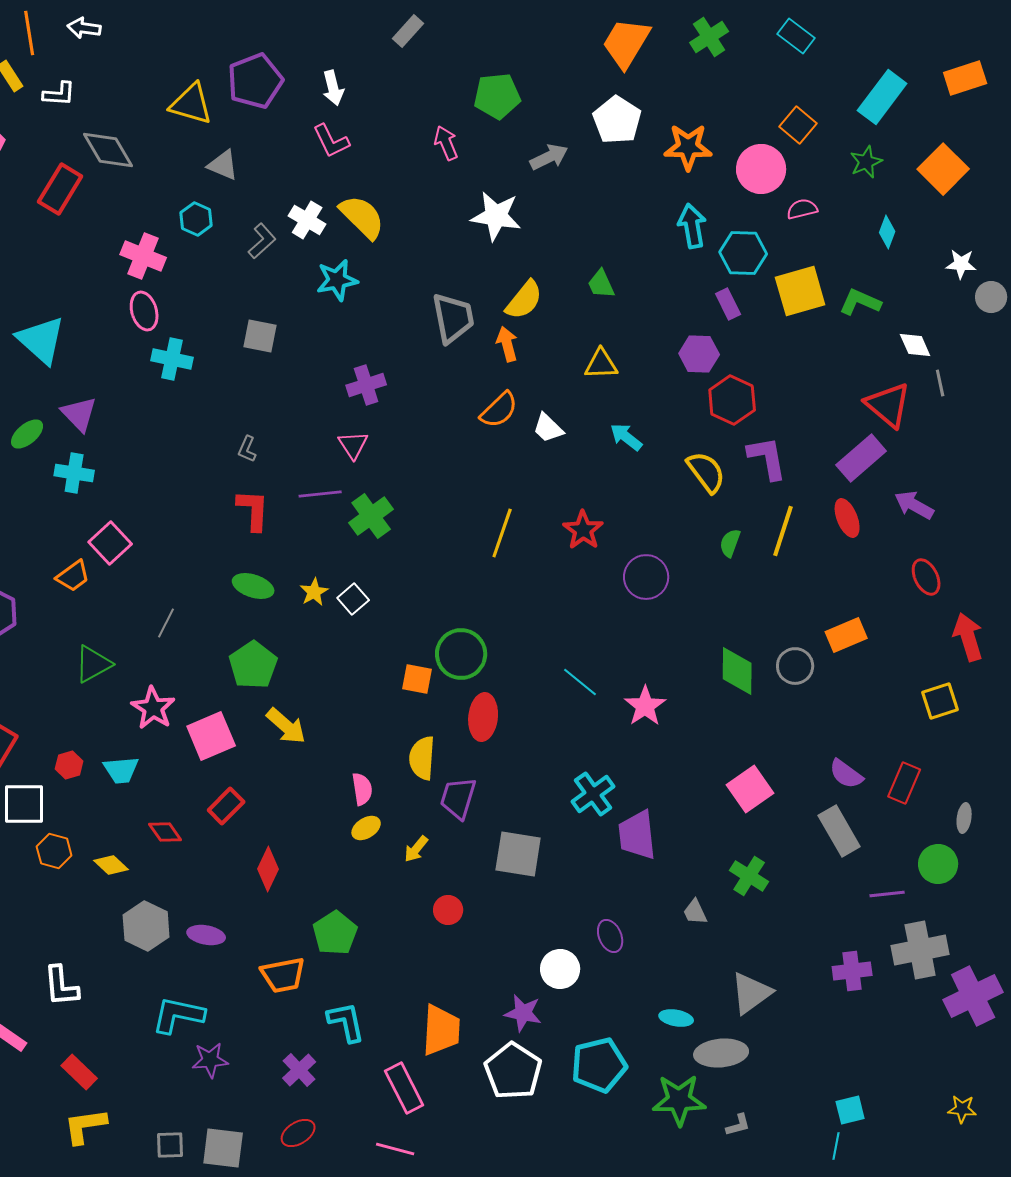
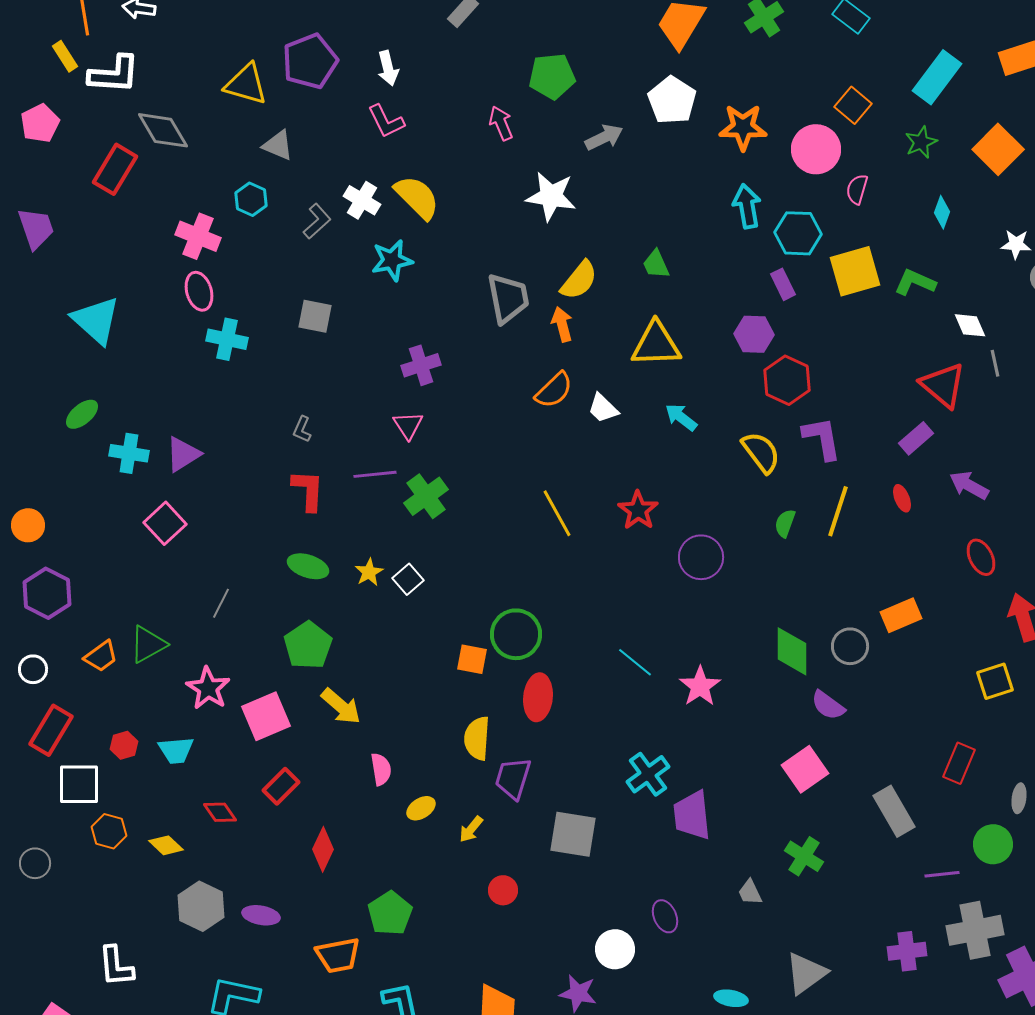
white L-shape: (59, 94) -> (114, 74), size x1.6
pink semicircle: (802, 209) -> (857, 189), turned -60
yellow triangle: (601, 364) -> (656, 344), size x1.5
purple triangle: (79, 414) -> (183, 454), moved, turned 42
purple rectangle: (861, 458) -> (916, 438), size x0.7
red ellipse: (847, 518) -> (902, 498), size x0.7
yellow line: (502, 533) -> (557, 513), turned -48
orange trapezoid: (73, 576) -> (101, 656), moved
purple semicircle: (846, 774) -> (828, 705), moved
pink semicircle: (362, 789) -> (381, 769), moved

